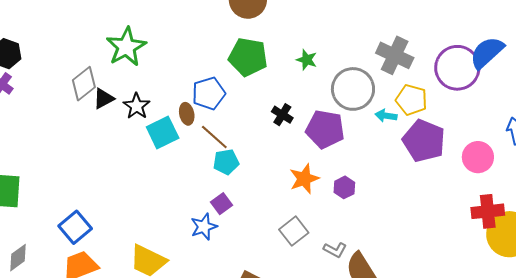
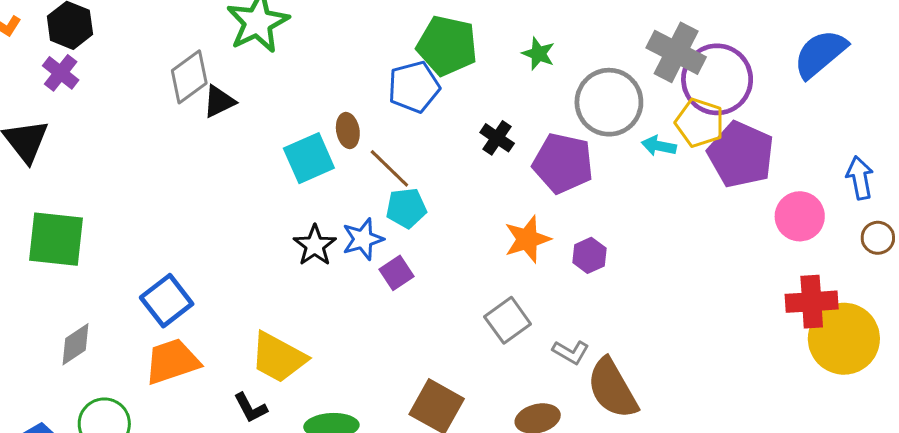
purple circle: (457, 68) -> (717, 79), moved
blue pentagon: (209, 93) -> (414, 87), moved
black star: (137, 106) -> (315, 245), moved
purple pentagon: (424, 141) -> (741, 155), moved
blue star: (204, 227) -> (363, 239), moved

